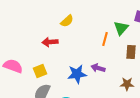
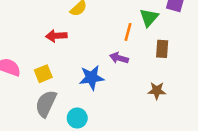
purple arrow: (98, 68) -> (119, 58), moved

